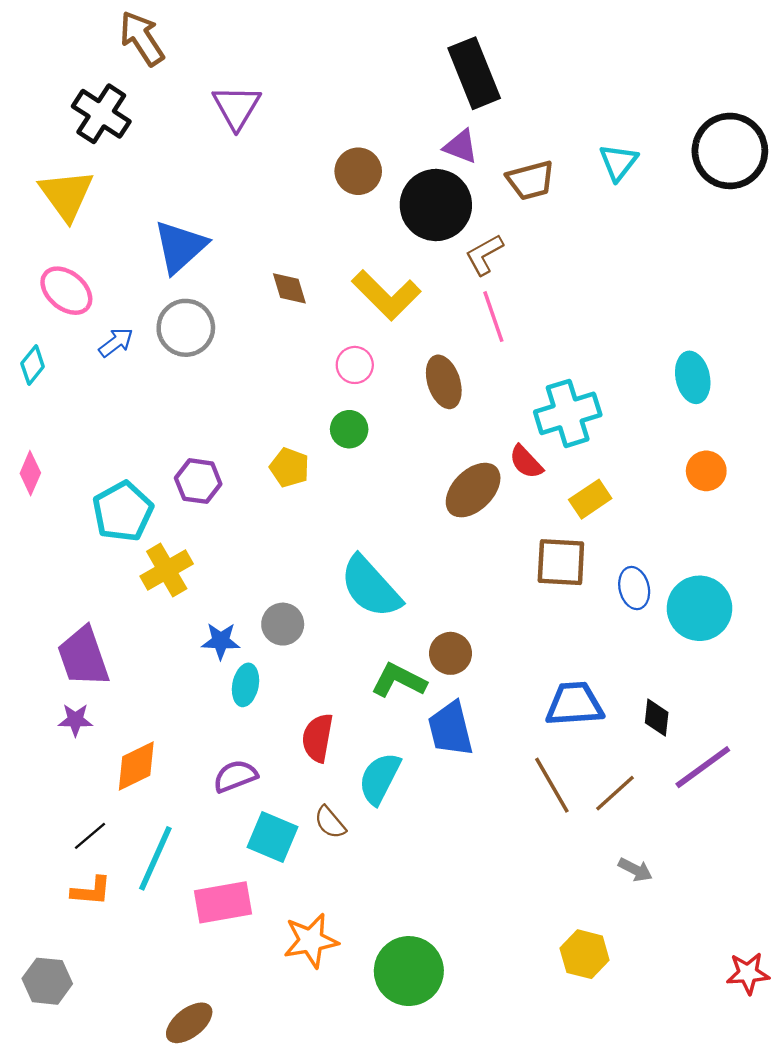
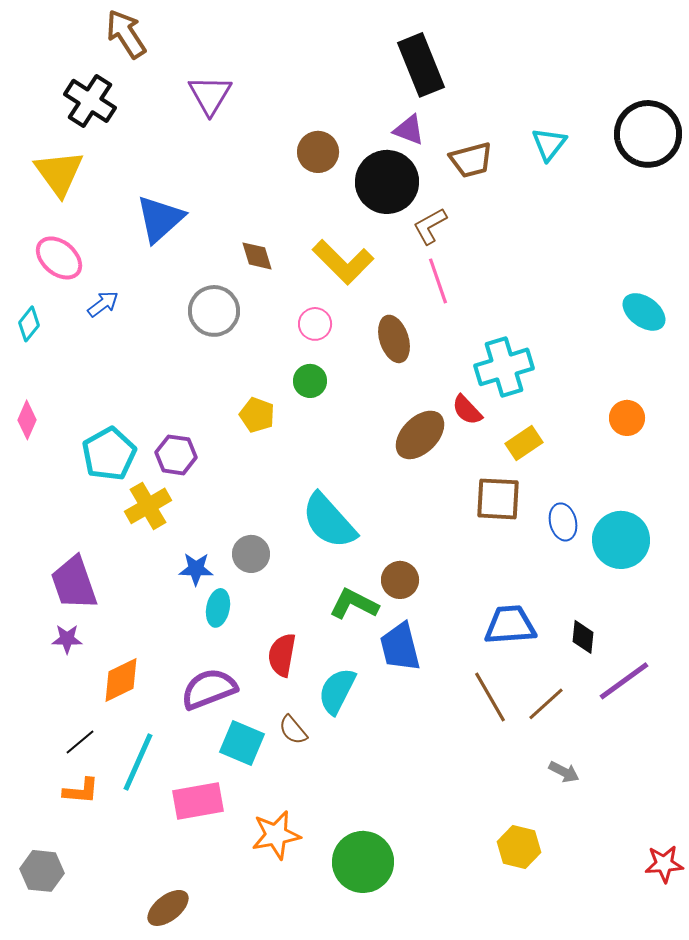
gray circle: (186, 328) -> (214, 311), moved
cyan ellipse: (693, 377) -> (644, 312), moved, turned -42
purple hexagon: (198, 481) -> (176, 455), moved
purple semicircle: (235, 776) -> (209, 689), size x1.4

